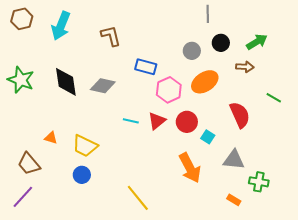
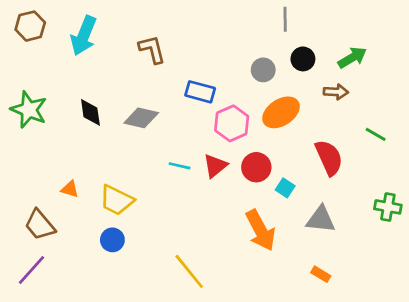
black diamond: (66, 82) -> (90, 112), size x0.7
green cross: (259, 182) -> (388, 207), moved

